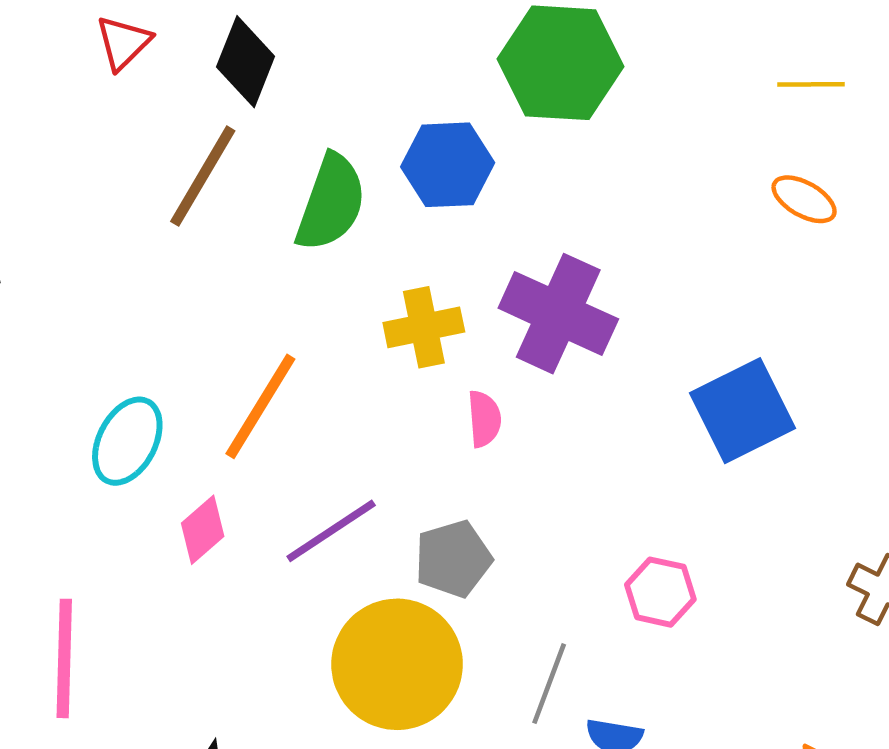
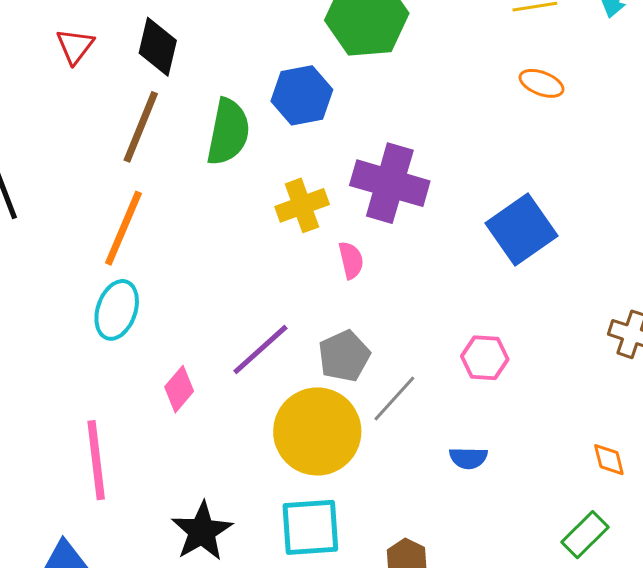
orange line: (260, 406) -> (123, 228), moved
pink diamond: (203, 530) -> (179, 389), moved
gray line: (549, 684) -> (394, 399), moved, turned 30

